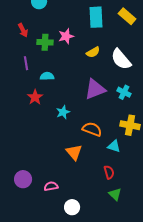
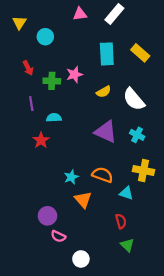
purple triangle: (95, 89) -> (106, 132), turned 45
cyan star: (63, 112) -> (71, 177), moved
purple circle: (23, 179) -> (47, 216), moved
pink semicircle: (51, 186) -> (58, 236), turned -144

